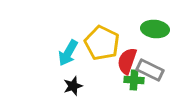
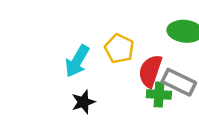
yellow pentagon: (102, 43) -> (119, 49), size x0.7

